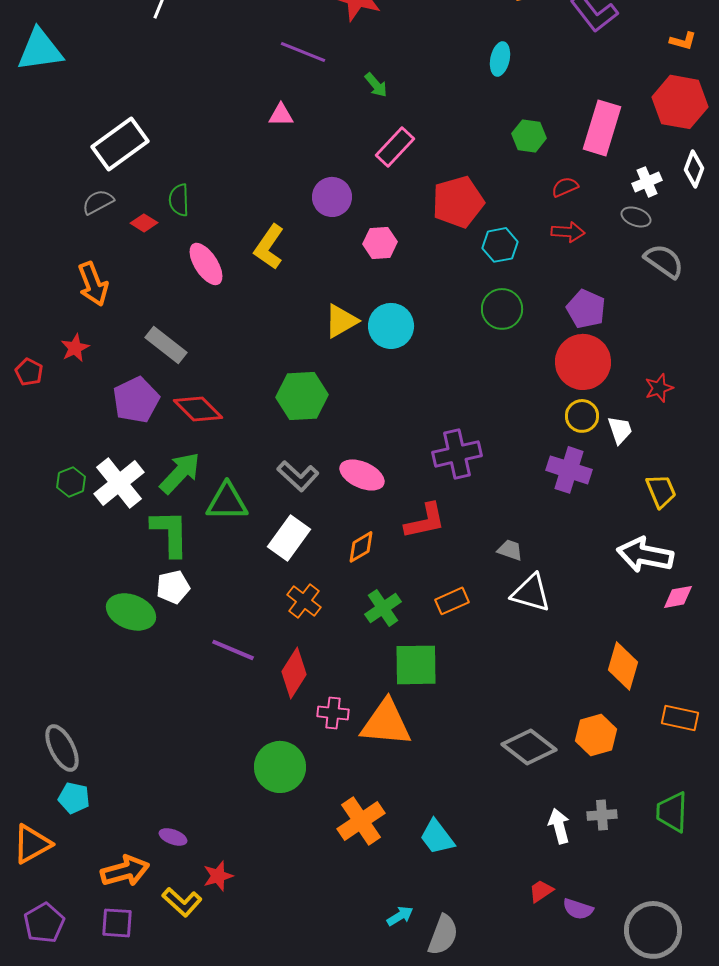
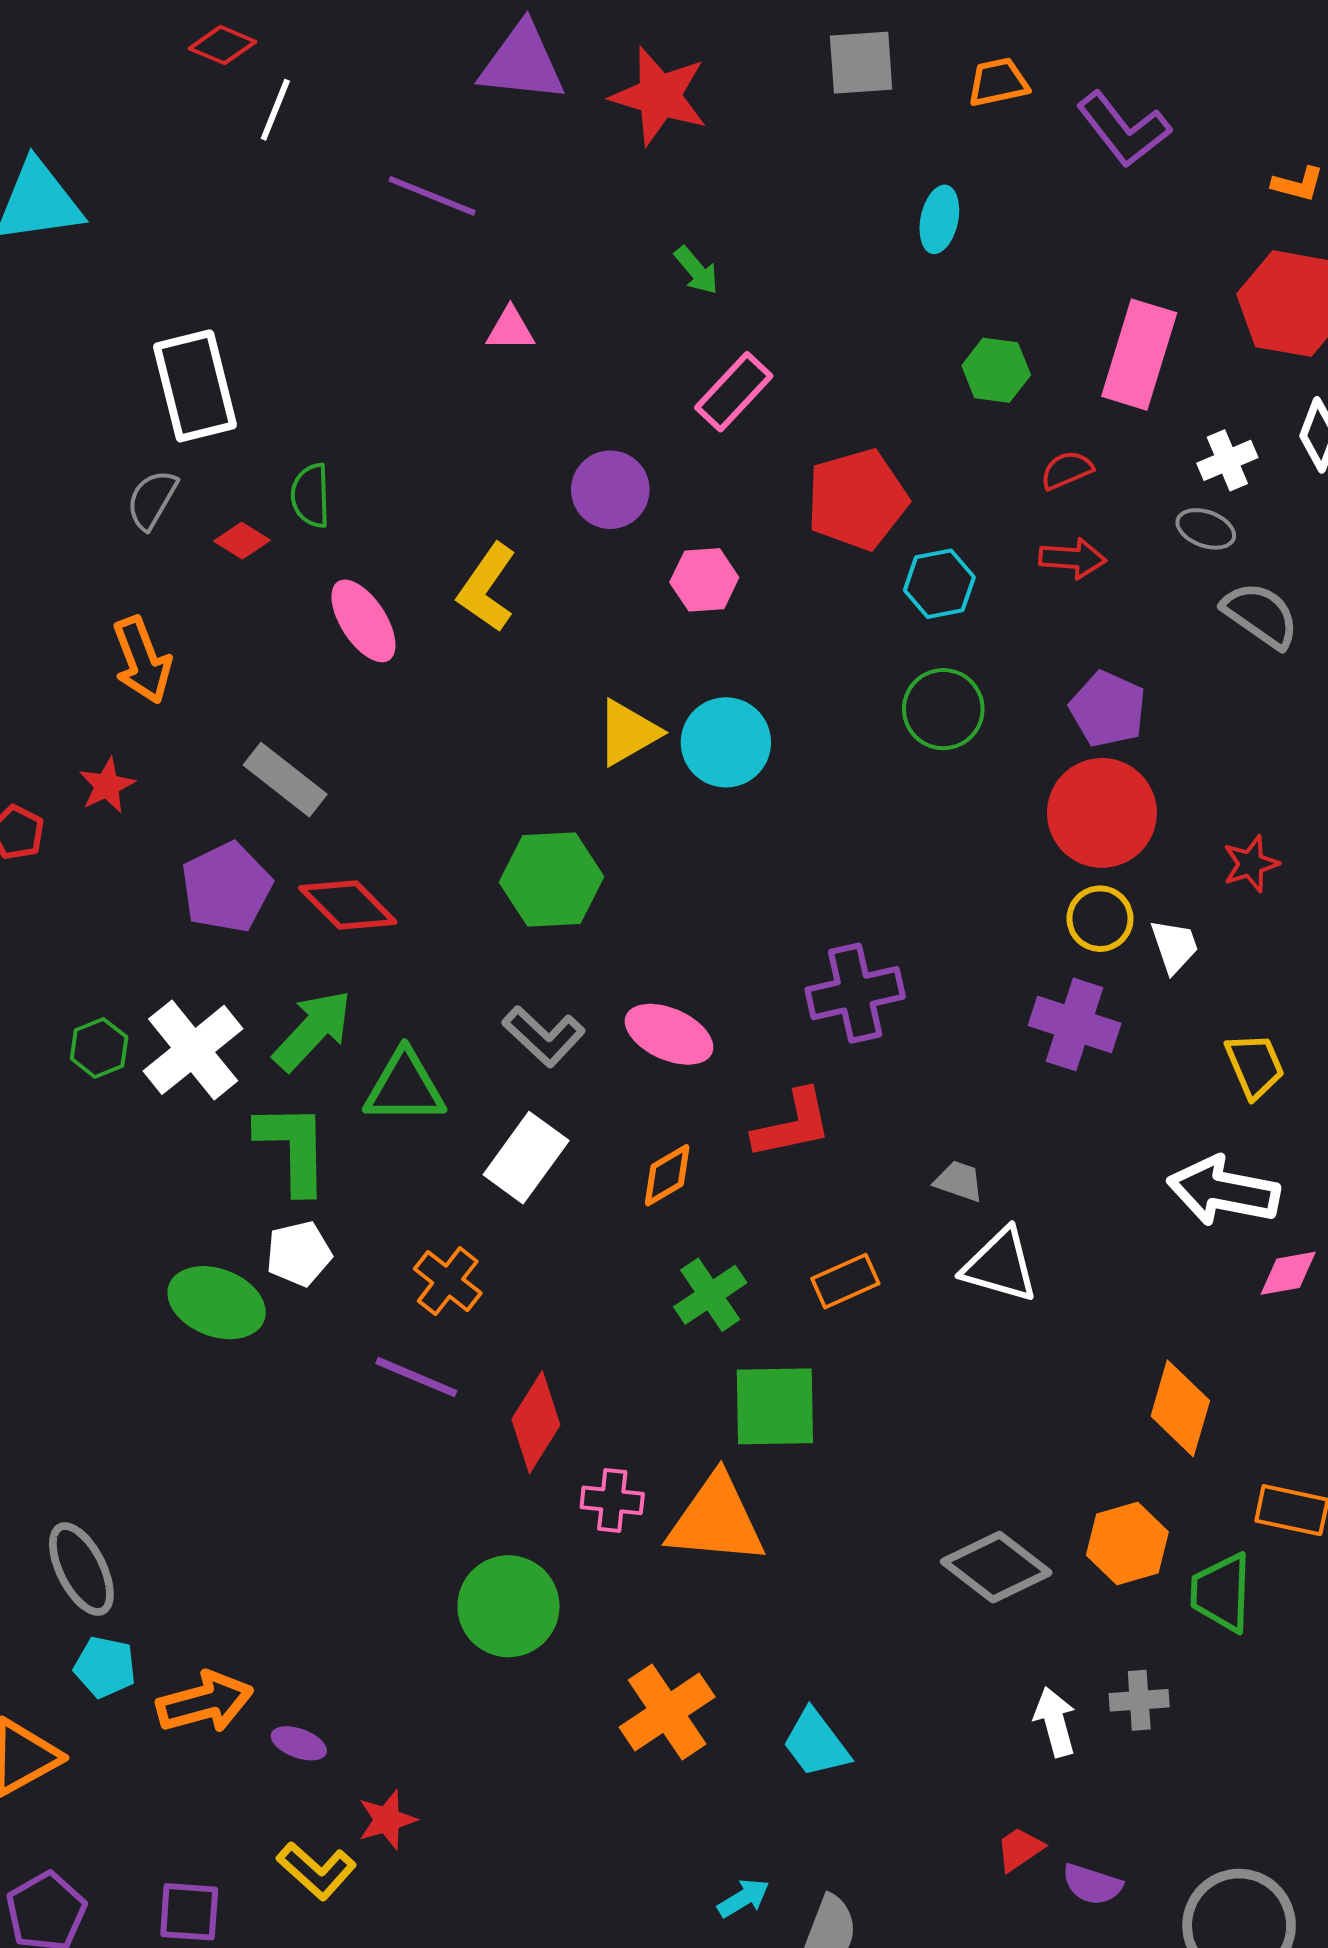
purple line: (303, 52) -> (432, 196), moved
white rectangle: (120, 144) -> (195, 386), turned -68
gray semicircle: (98, 202) -> (152, 500), turned -32
orange cross: (304, 601) -> (448, 1281), moved
green trapezoid: (672, 812) -> (1221, 1593), moved
orange arrow: (125, 871) -> (205, 1702), moved

